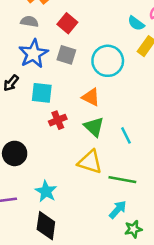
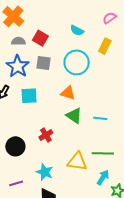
gray semicircle: (29, 21) -> (18, 41), moved
cyan semicircle: (136, 23) -> (77, 30), moved
red cross: (58, 120) -> (46, 135), moved
cyan line: (126, 135) -> (100, 118), turned -48
yellow triangle: (90, 162) -> (77, 162), moved

